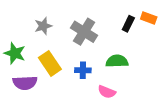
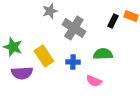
gray star: (43, 26) -> (50, 11), moved

